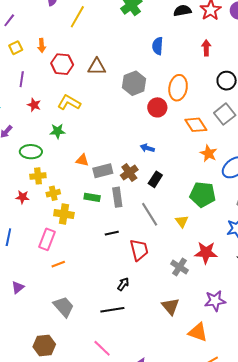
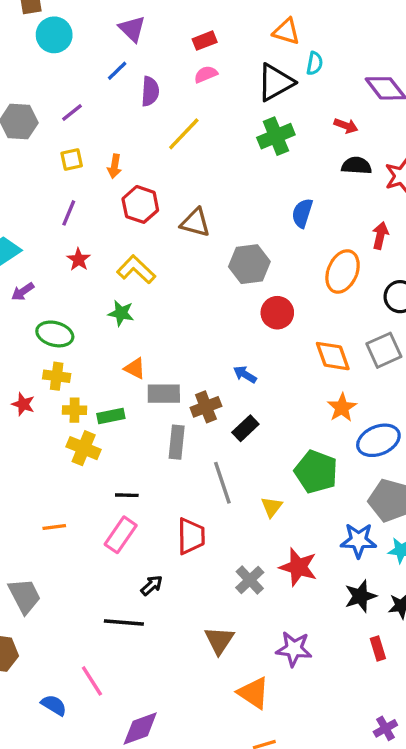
orange ellipse: (178, 88) -> (343, 272), moved
green star: (58, 131) -> (121, 313), moved
green rectangle: (92, 197) -> (111, 416), moved, turned -35
black line: (112, 233) -> (127, 495), moved
pink rectangle: (47, 239) -> (121, 535), moved
gray trapezoid: (64, 307) -> (24, 596), moved

